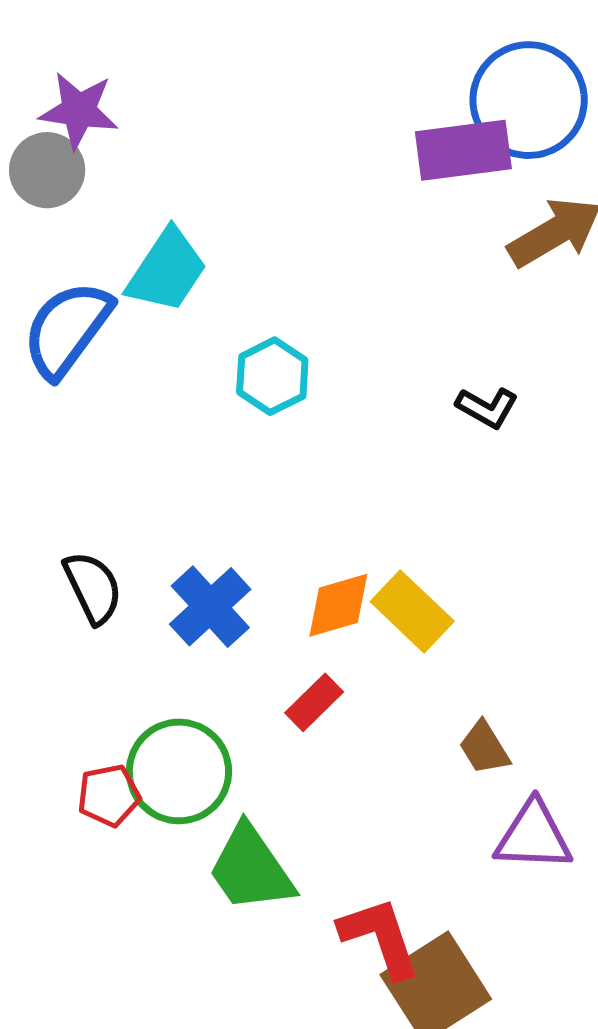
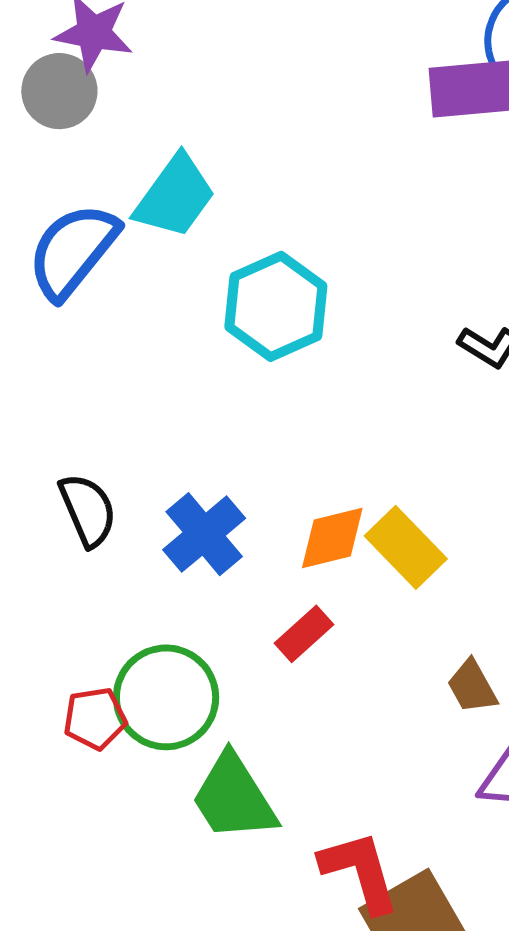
cyan hexagon: (272, 376) -> (276, 306), size x1.4

